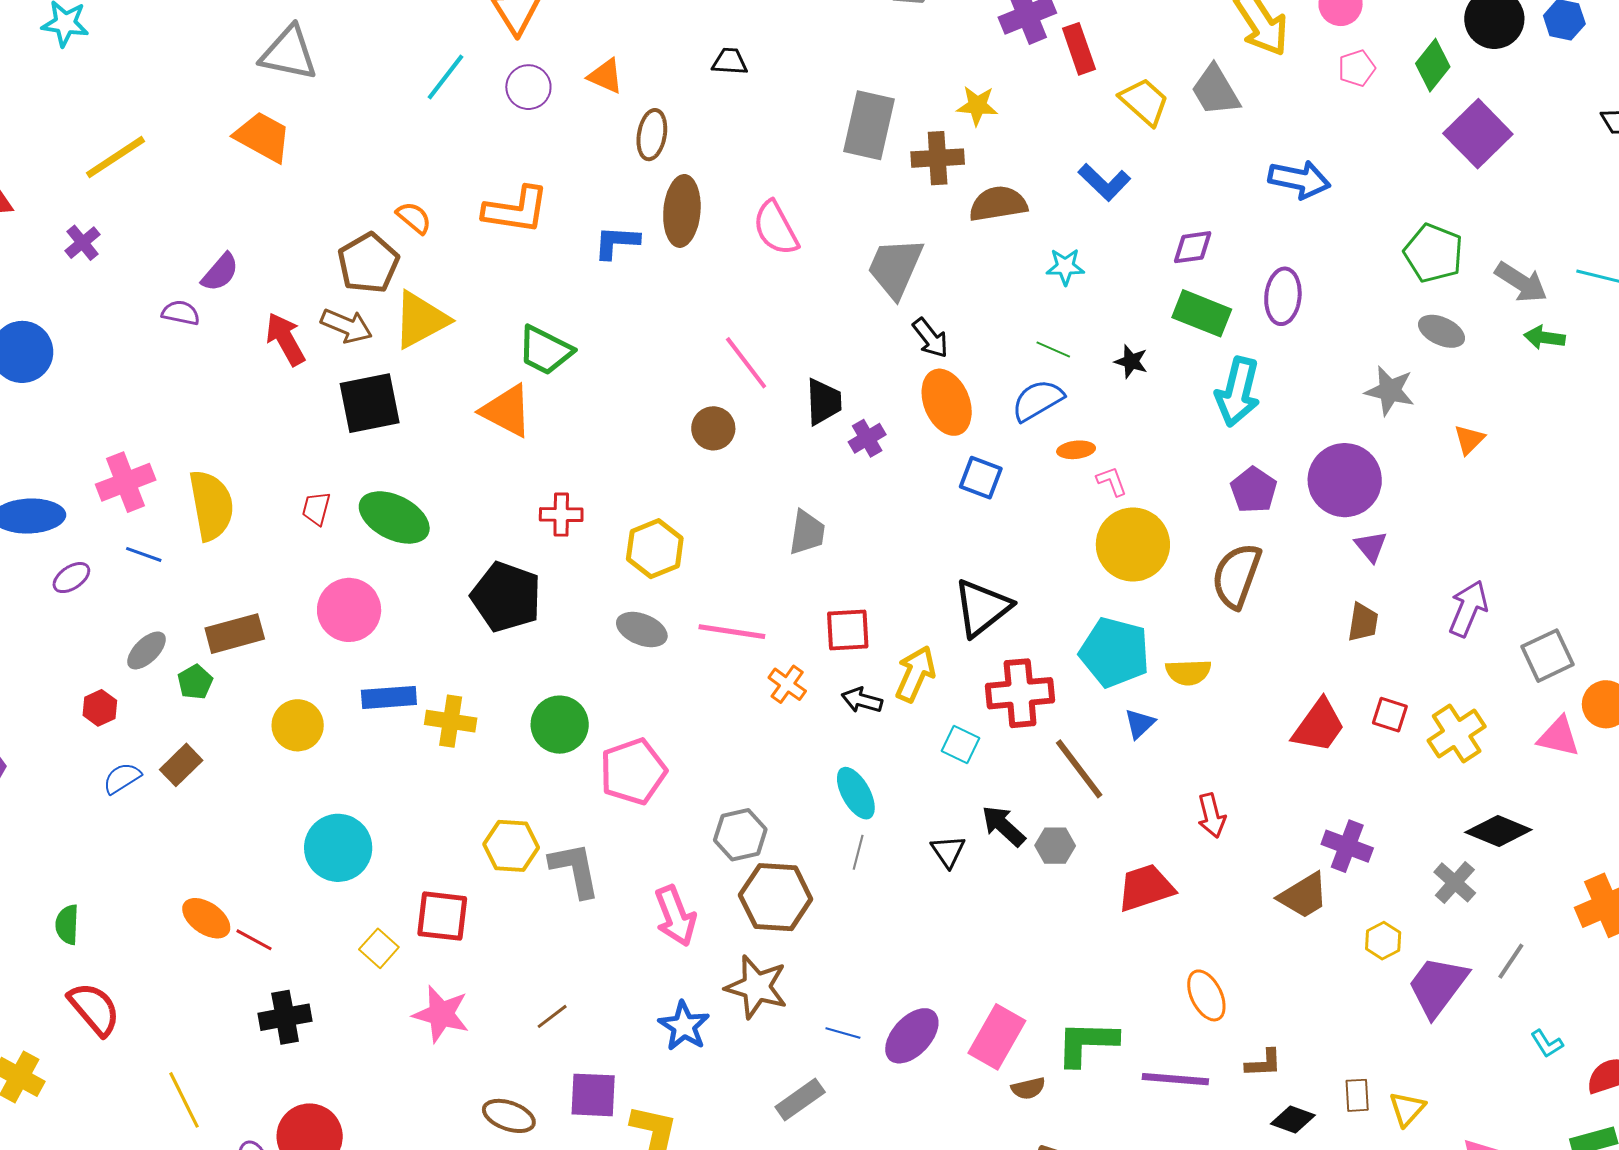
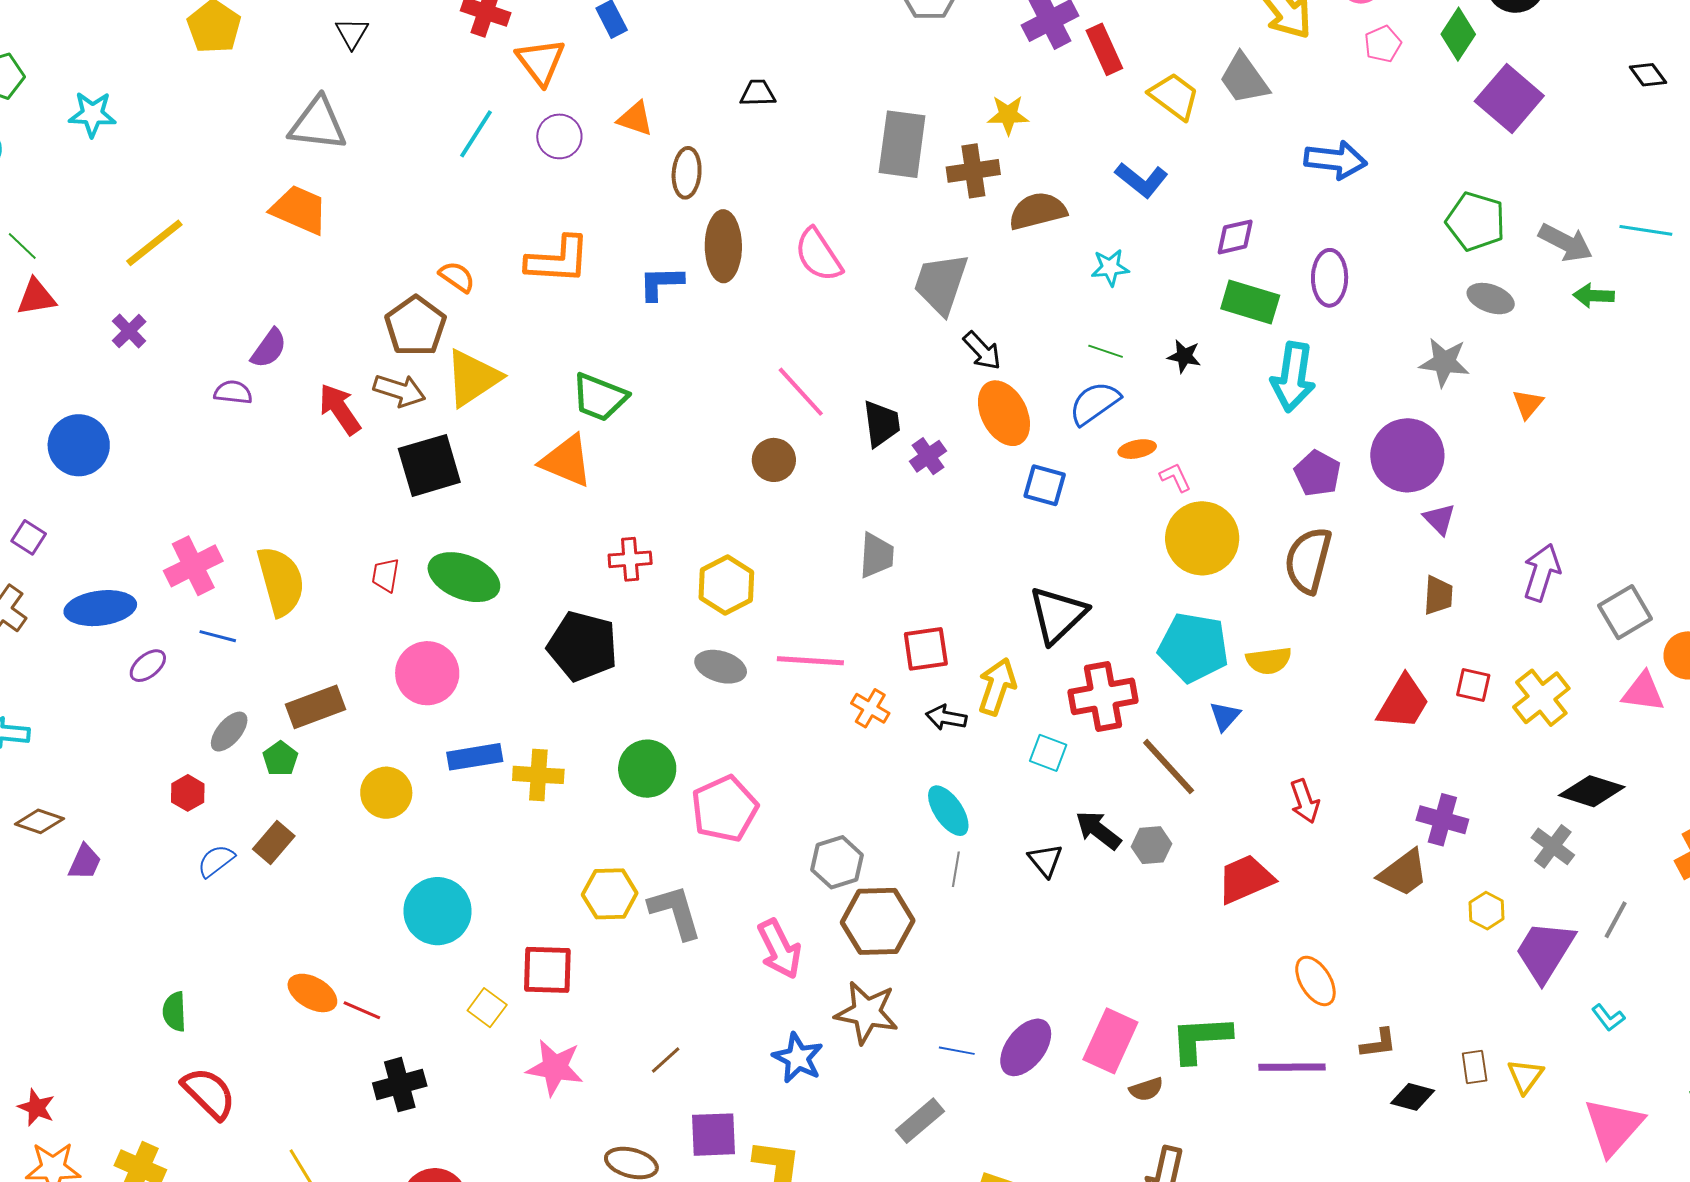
cyan L-shape: (1547, 1044) -> (1608, 1018), moved

